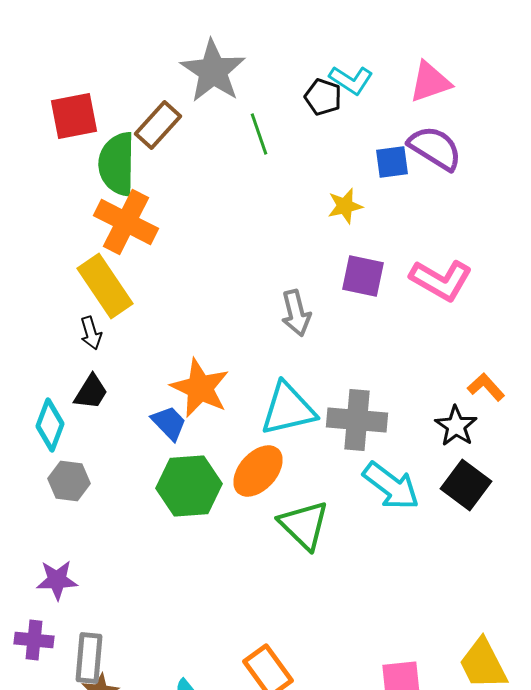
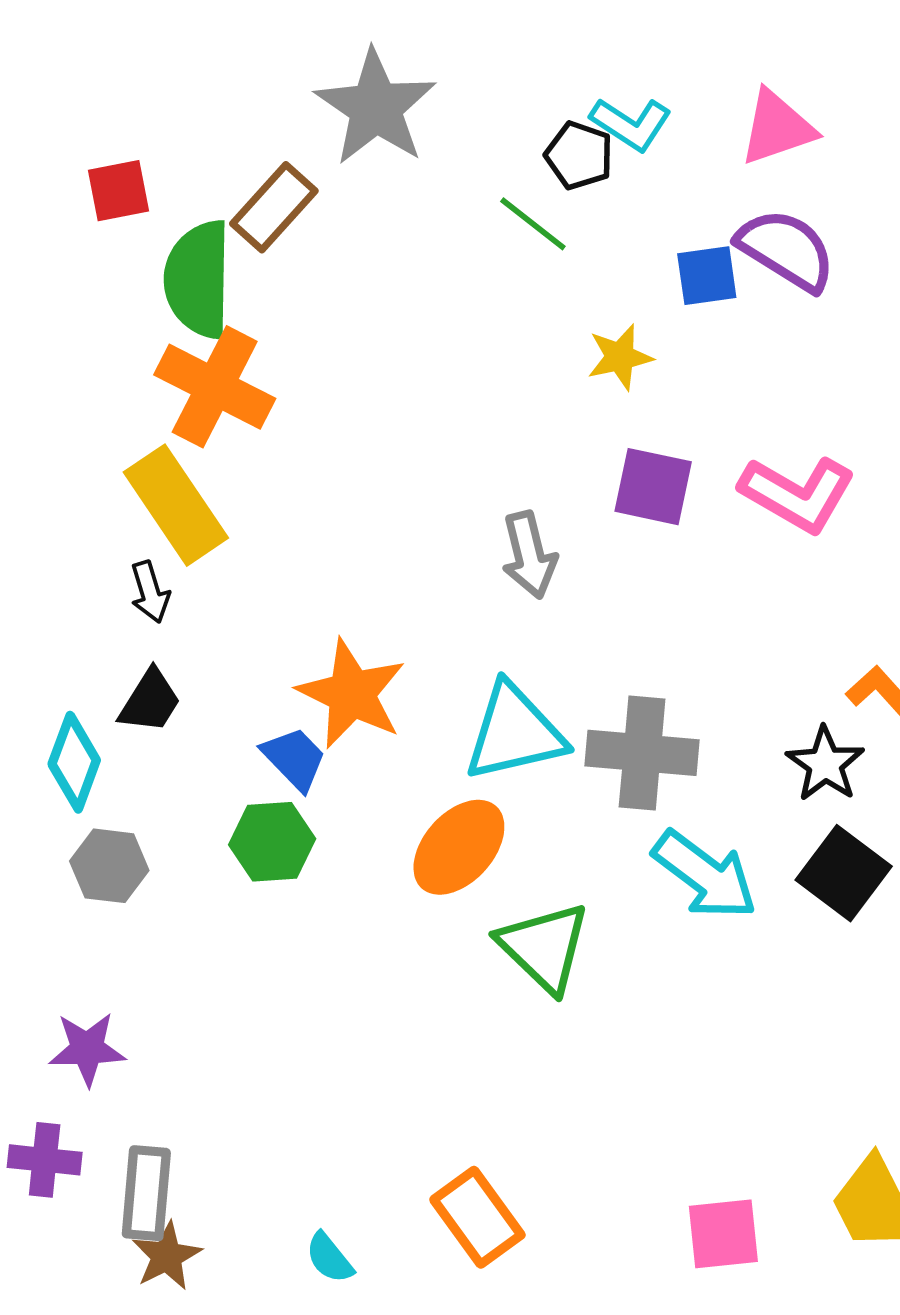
red square: (74, 116) -> (119, 191), size x0.7
green line: (259, 134) -> (533, 224), moved, turned -33
green hexagon: (189, 486) -> (272, 842), moved, size x0.7

